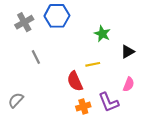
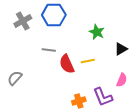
gray line: (36, 57) -> (49, 50), moved, turned -56
red semicircle: (75, 81) -> (67, 64), moved
gray semicircle: (16, 100) -> (15, 78), moved

